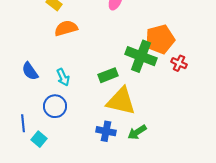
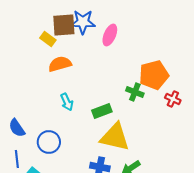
green cross: (141, 56) -> (135, 92), size x0.6
blue semicircle: (30, 71) -> (17, 128), moved
cyan arrow: (63, 77) -> (67, 102), moved

